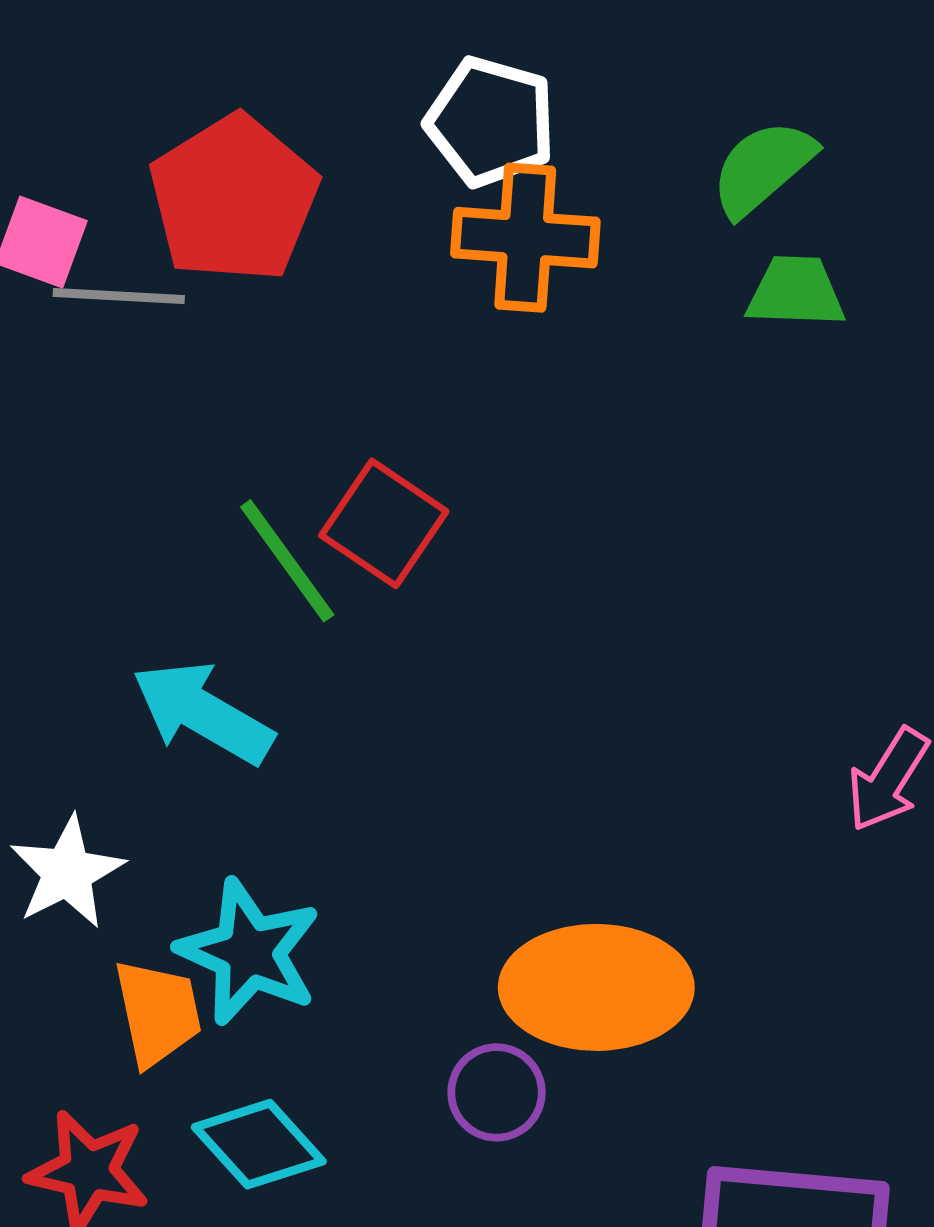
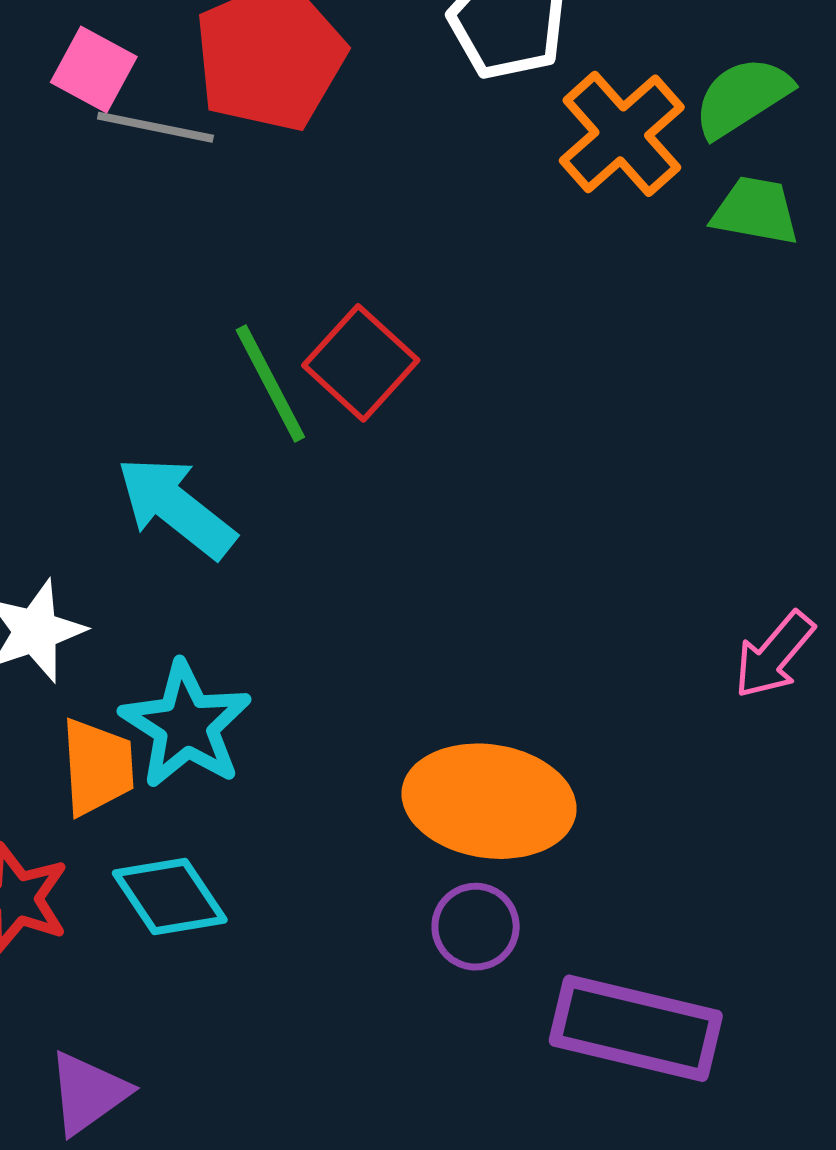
orange cross: (525, 238) -> (622, 134), moved, turned 36
purple circle: (497, 1092) -> (476, 927), moved

